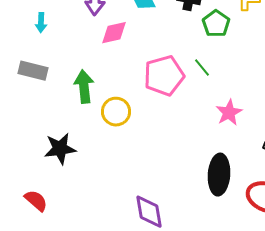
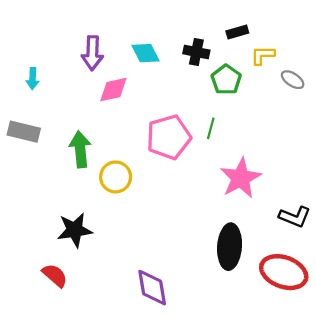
green line: (202, 68) -> (211, 128), turned 54
pink star: (229, 113) -> (241, 178), size x1.4
black star: (60, 149) -> (75, 230), moved
red semicircle: (36, 201) -> (55, 275), moved

